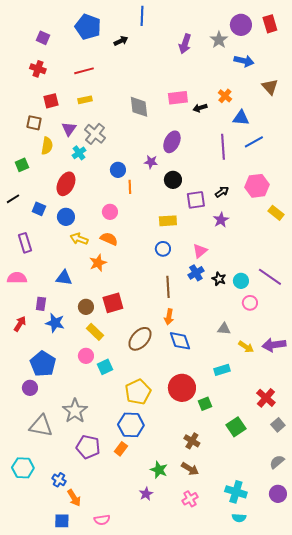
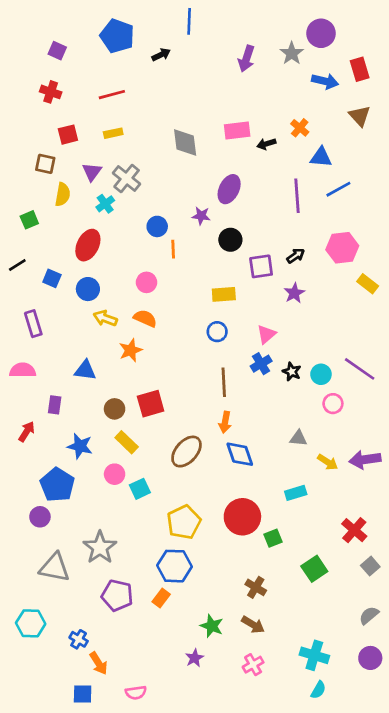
red rectangle: (270, 24) -> (360, 69), moved
blue star: (55, 323) -> (80, 446), moved
cyan semicircle: (239, 518) -> (318, 690), turned -64

